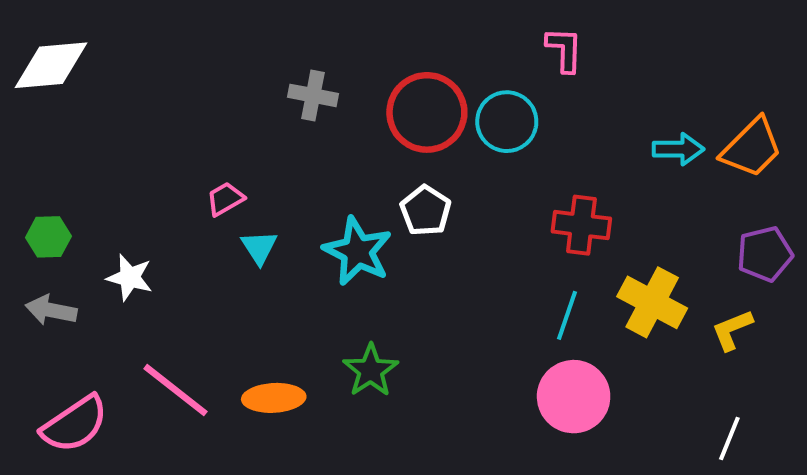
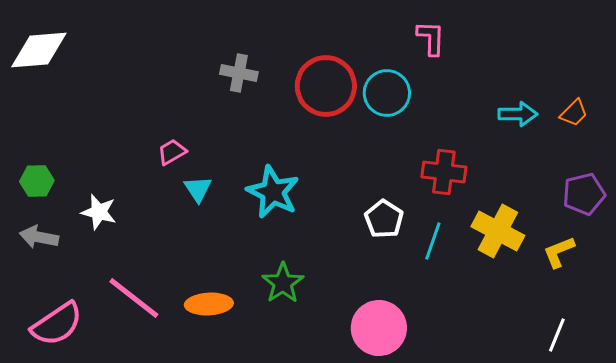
orange trapezoid: (752, 148) -> (574, 113), size x0.6
white pentagon: (426, 211) -> (384, 219), moved
pink circle: (574, 397) -> (379, 328), moved

